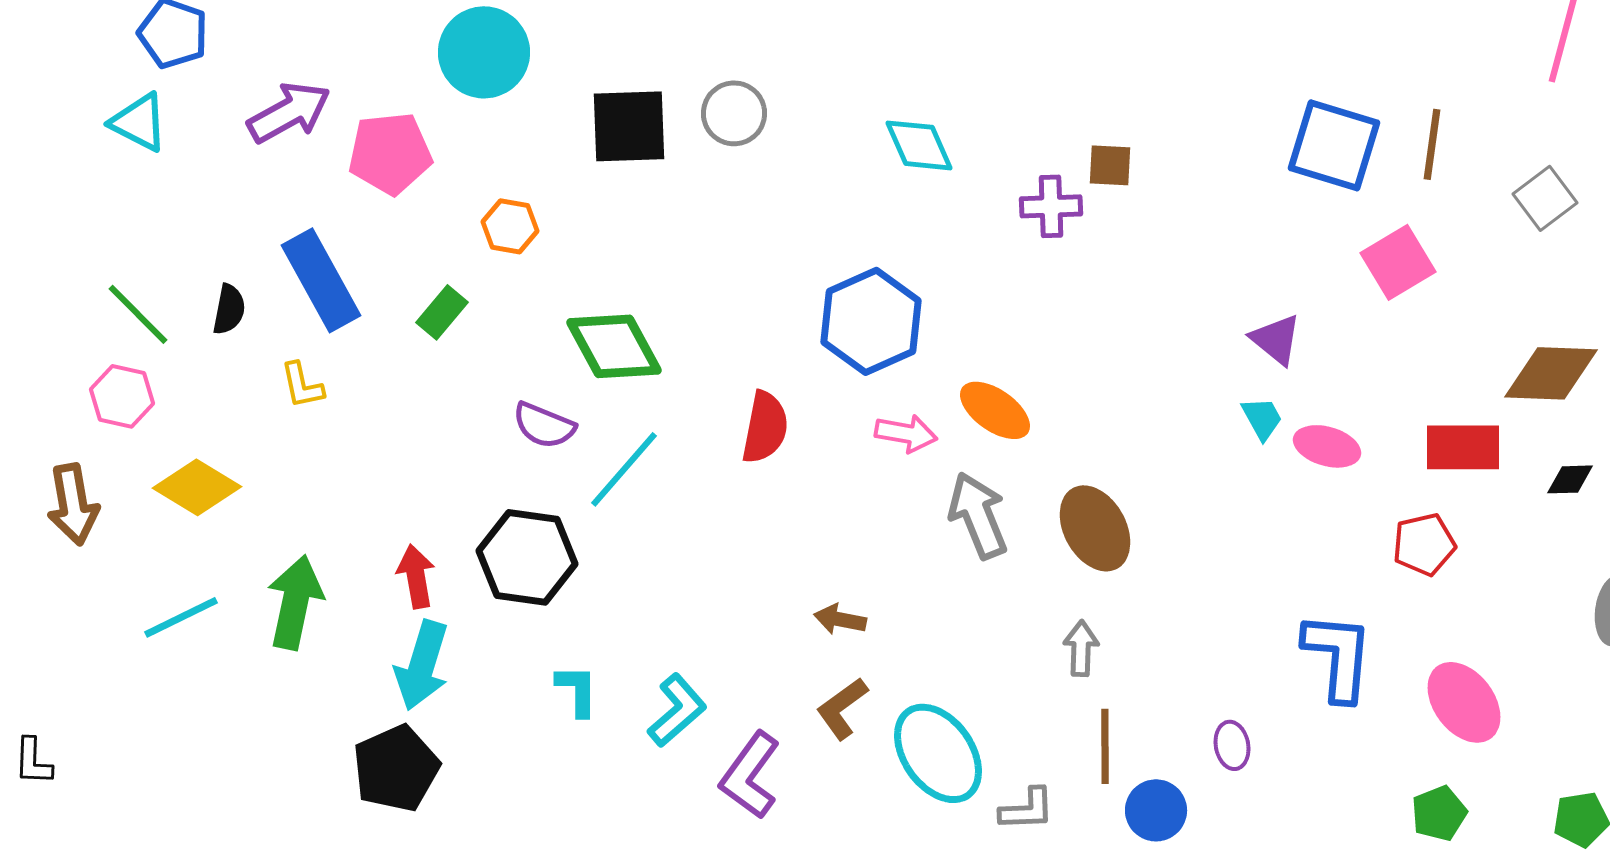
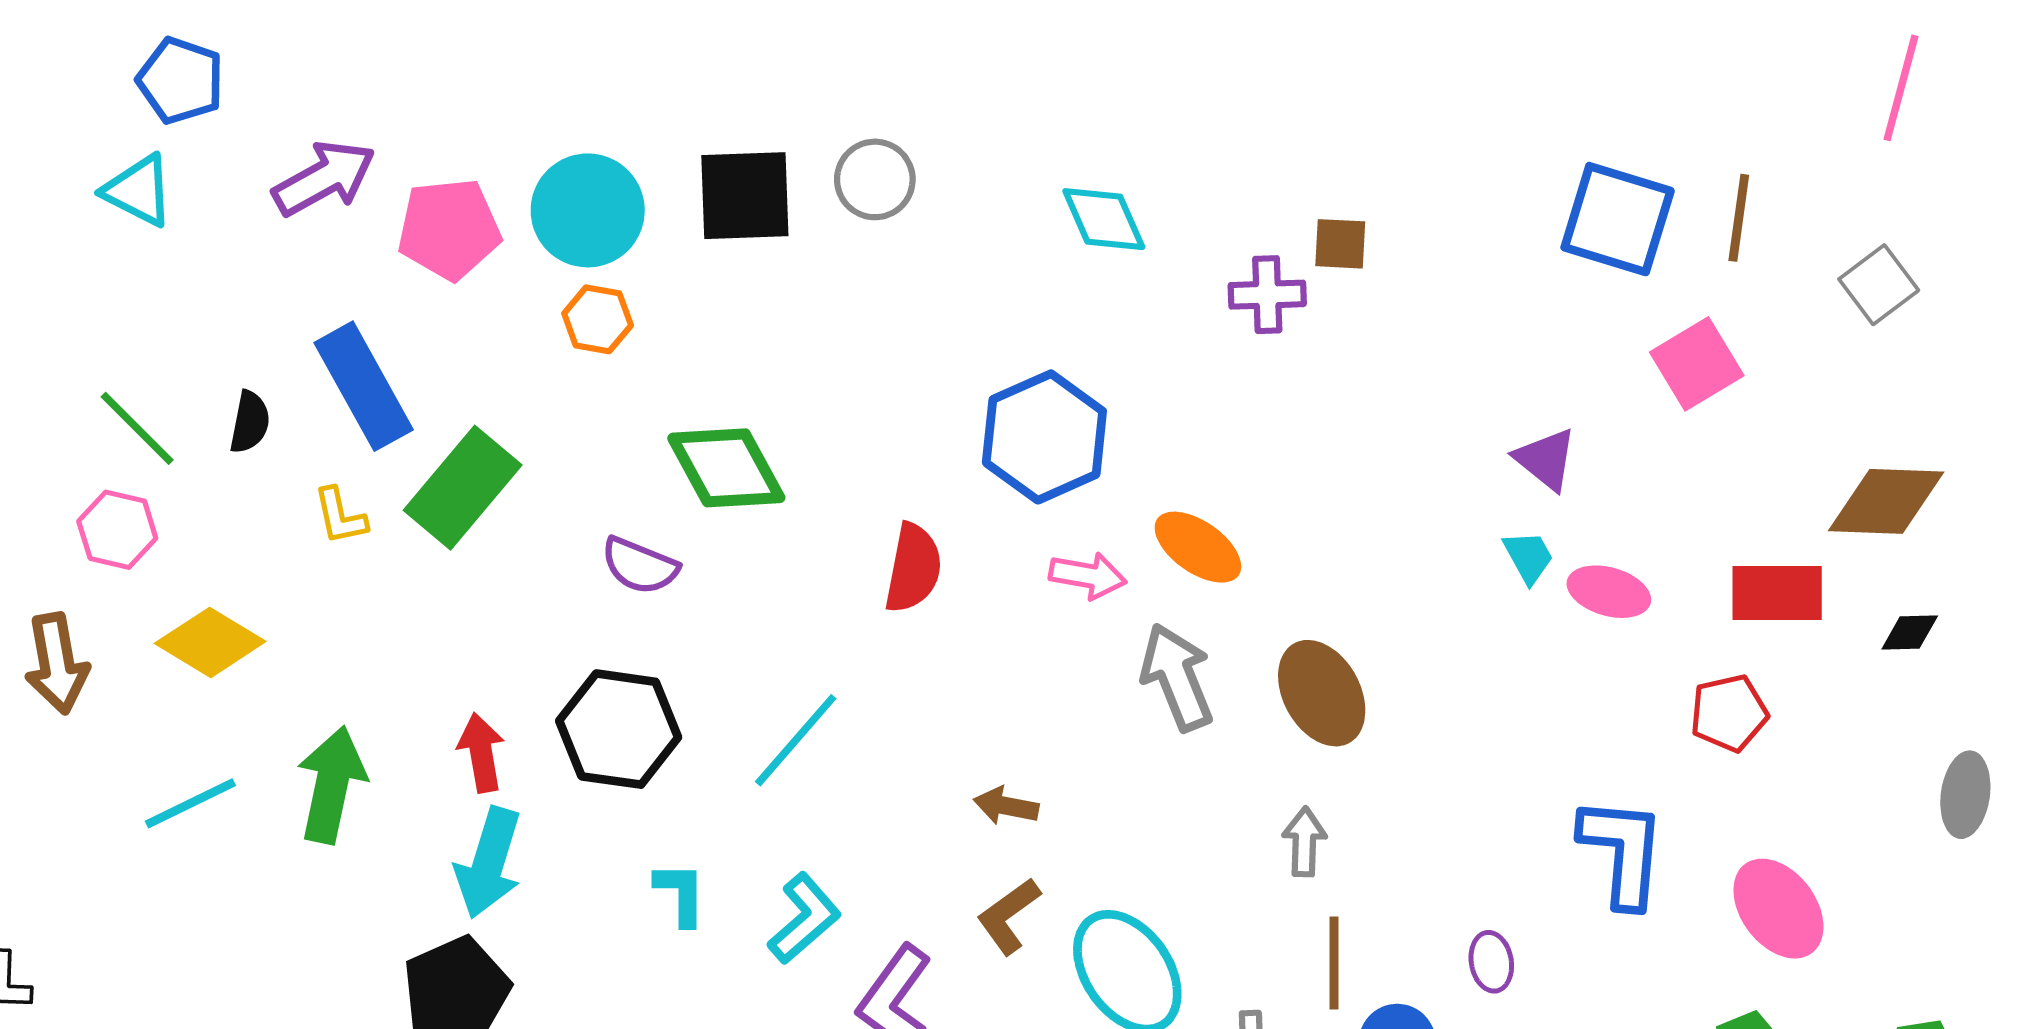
cyan circle: (484, 52) -> (588, 210), moved
green rectangle: (442, 312) -> (463, 488), moved, size x1.8
cyan line: (624, 469) -> (796, 740), moved

